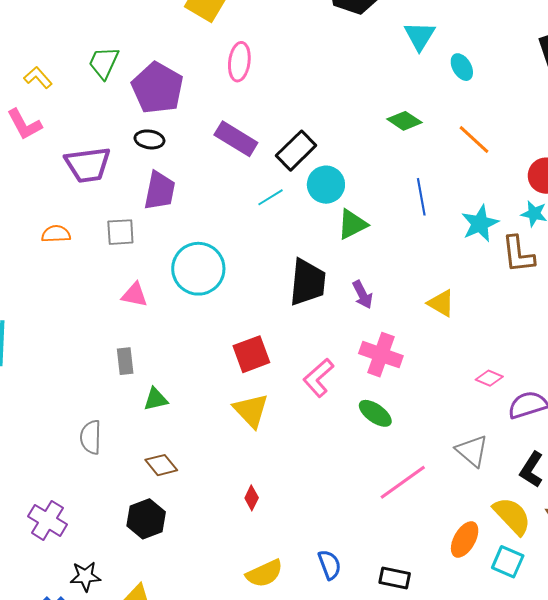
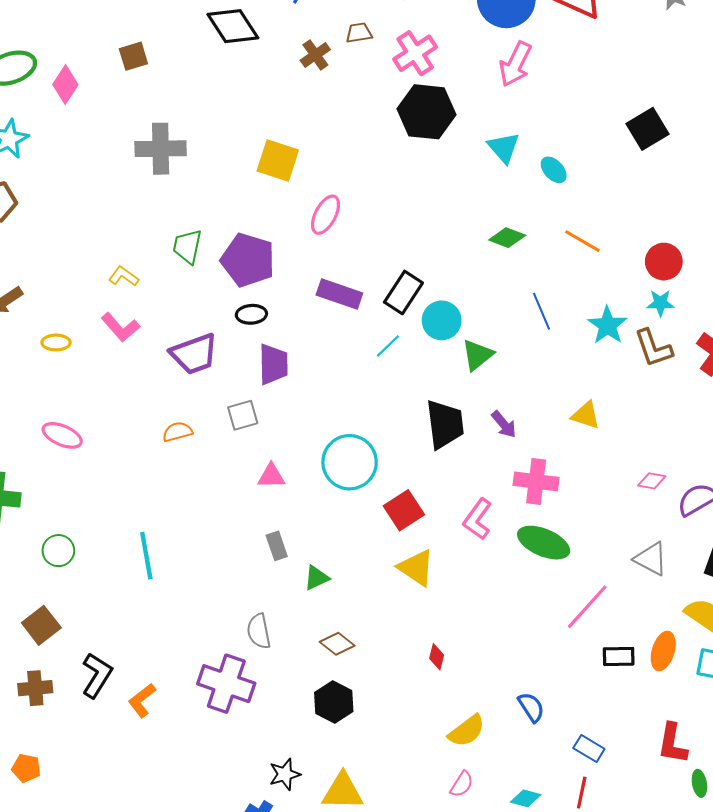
pink ellipse: (239, 62) -> (325, 215), turned 33
cyan circle: (198, 269) -> (350, 462), moved
green ellipse: (375, 413) -> (544, 543), size x1.4
purple cross: (47, 520) -> (226, 684), moved, size x1.4
black rectangle: (395, 578) -> (619, 656), moved

